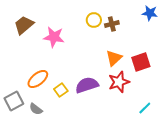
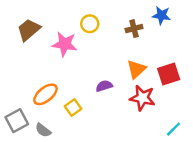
blue star: (150, 13) -> (162, 15), moved
yellow circle: (94, 20) -> (90, 24), moved
red star: (119, 82) -> (142, 98), turned 30
purple semicircle: (87, 85) -> (104, 86), moved, size x0.6

